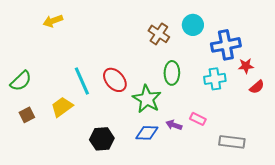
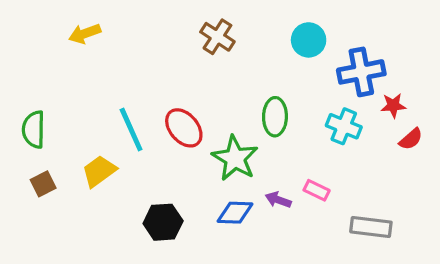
brown cross: (159, 34) -> (217, 37), moved
cyan cross: (215, 79) -> (344, 126), turned 30
green semicircle: (21, 81) -> (34, 129), turned 135

